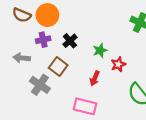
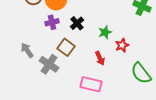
gray arrow: (22, 58) -> (27, 50), moved, turned 49
red arrow: (95, 78) -> (100, 58), turned -48

